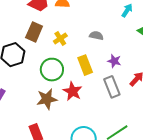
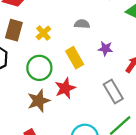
gray rectangle: (112, 87) -> (113, 91), moved
red star: (73, 91) -> (65, 88), turned 30

